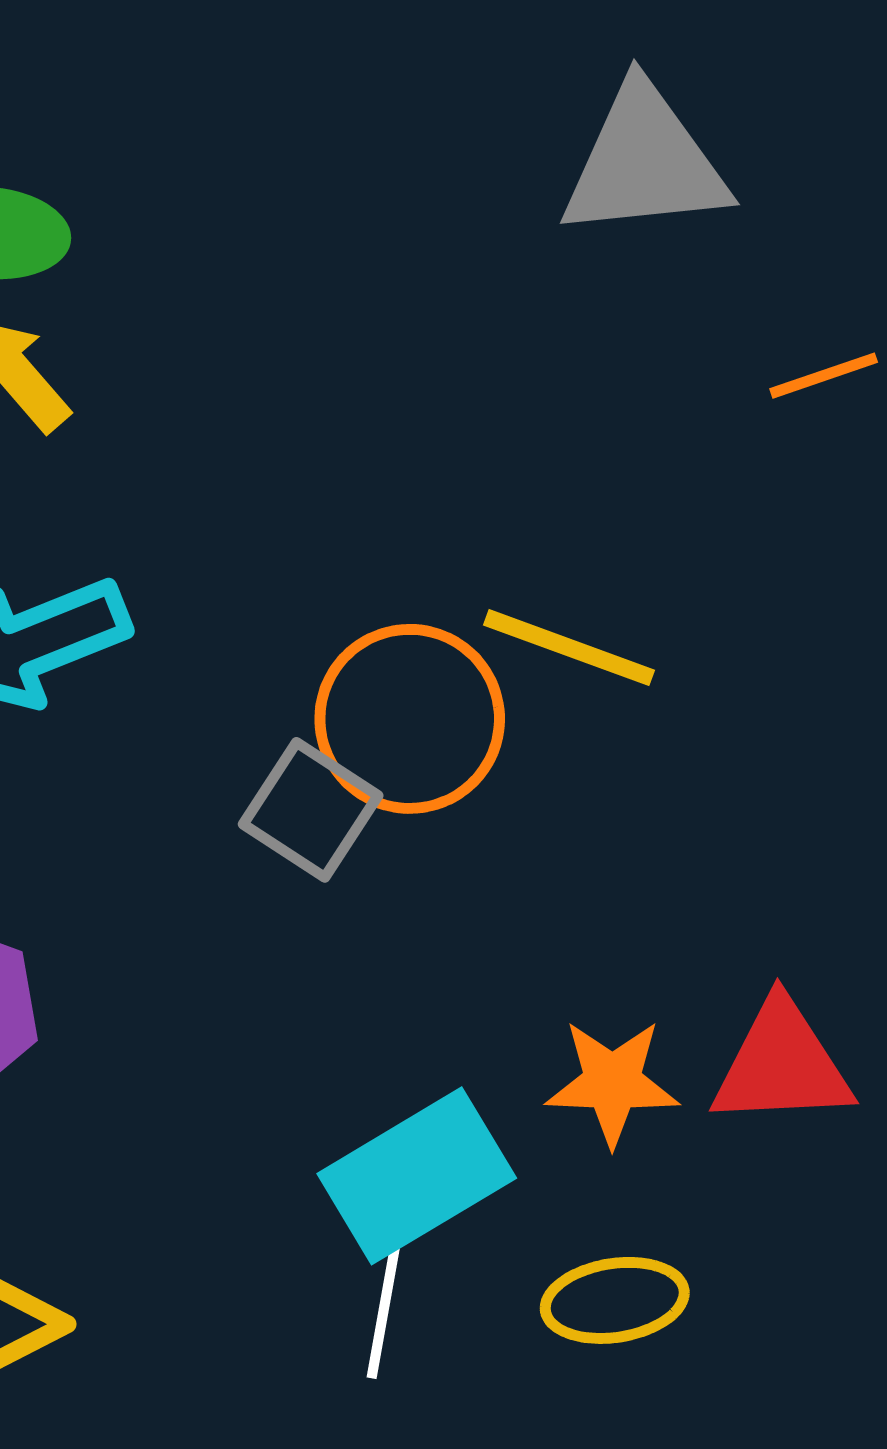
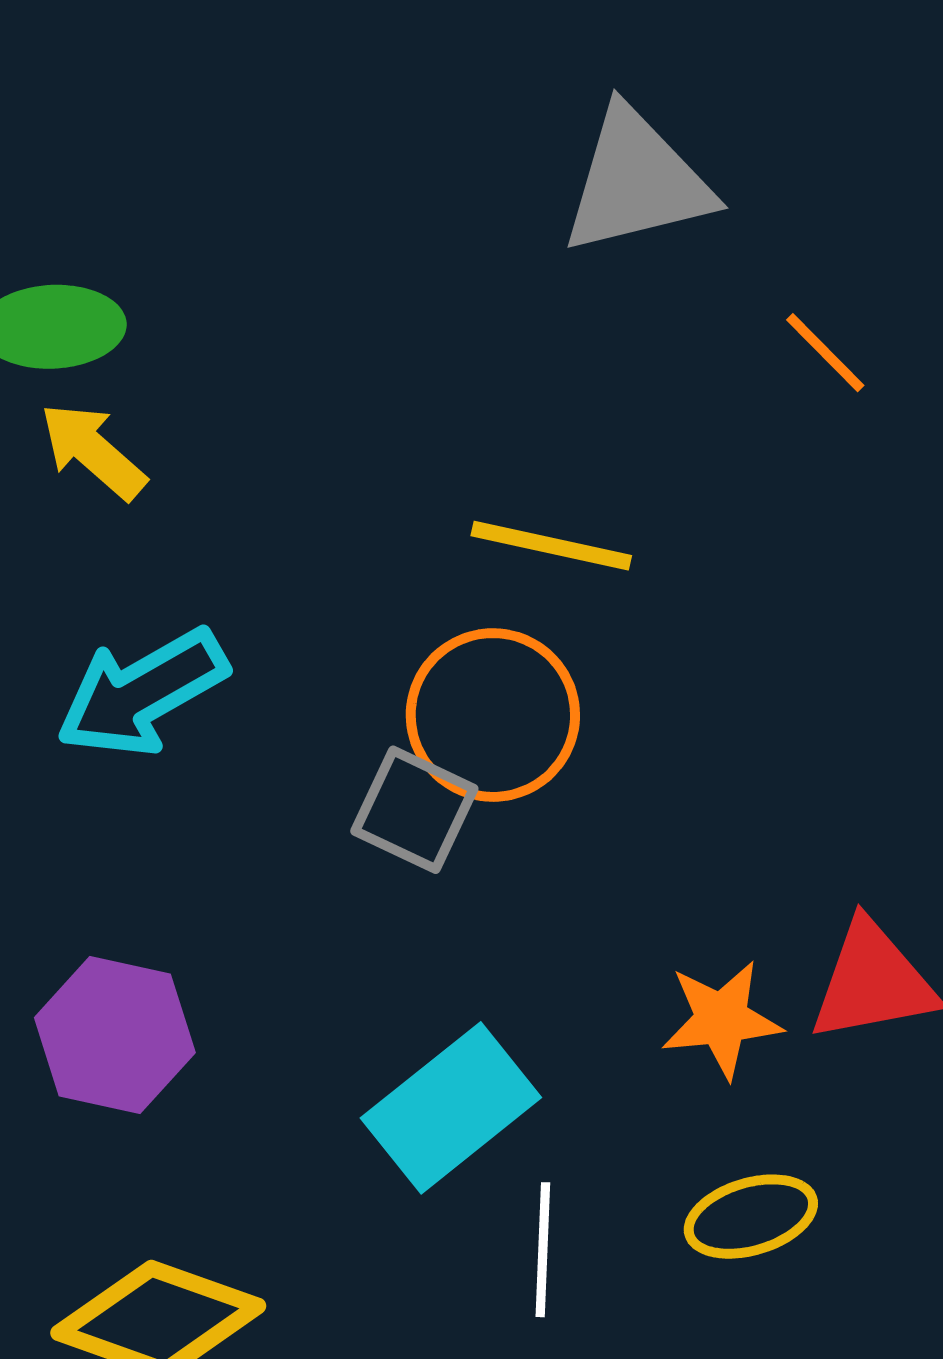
orange line: (824, 376) -> (825, 353), turned 72
yellow line: (569, 648) -> (551, 546), moved
cyan rectangle: (417, 1176) -> (451, 1108), moved

